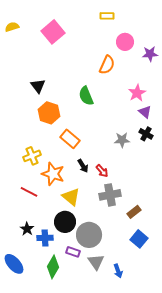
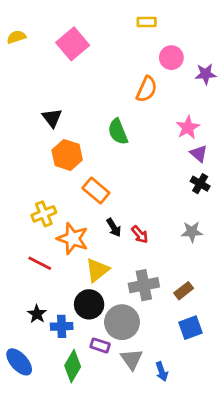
gray star: (122, 140) -> (192, 232), moved
gray cross: (110, 195) -> (144, 285), moved
yellow triangle: (71, 197) -> (97, 270), turned 42
blue square: (139, 239) -> (191, 328), turned 30

